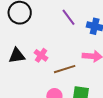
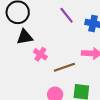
black triangle: (17, 56) -> (25, 37), moved

